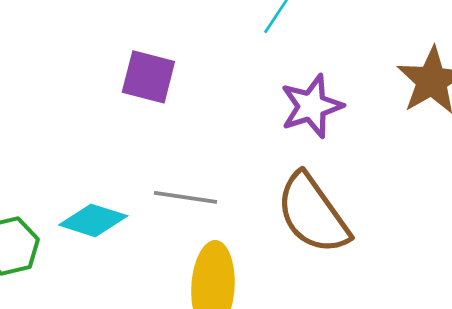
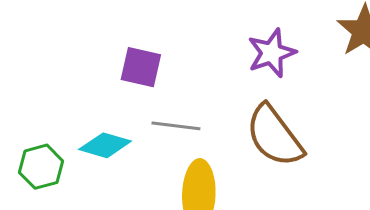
purple square: (148, 77) -> (141, 67), moved

